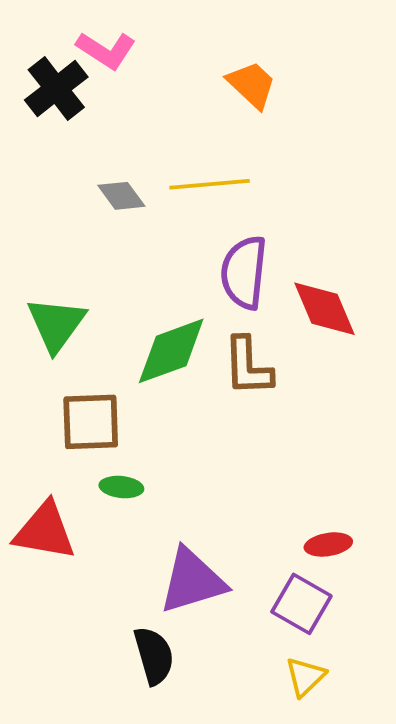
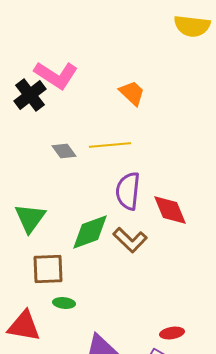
pink L-shape: (106, 50) -> (56, 75), size x1.4
brown L-shape: (248, 366) -> (130, 240), turned -44

